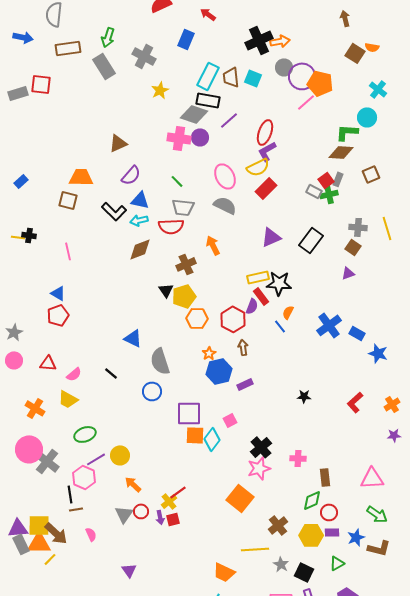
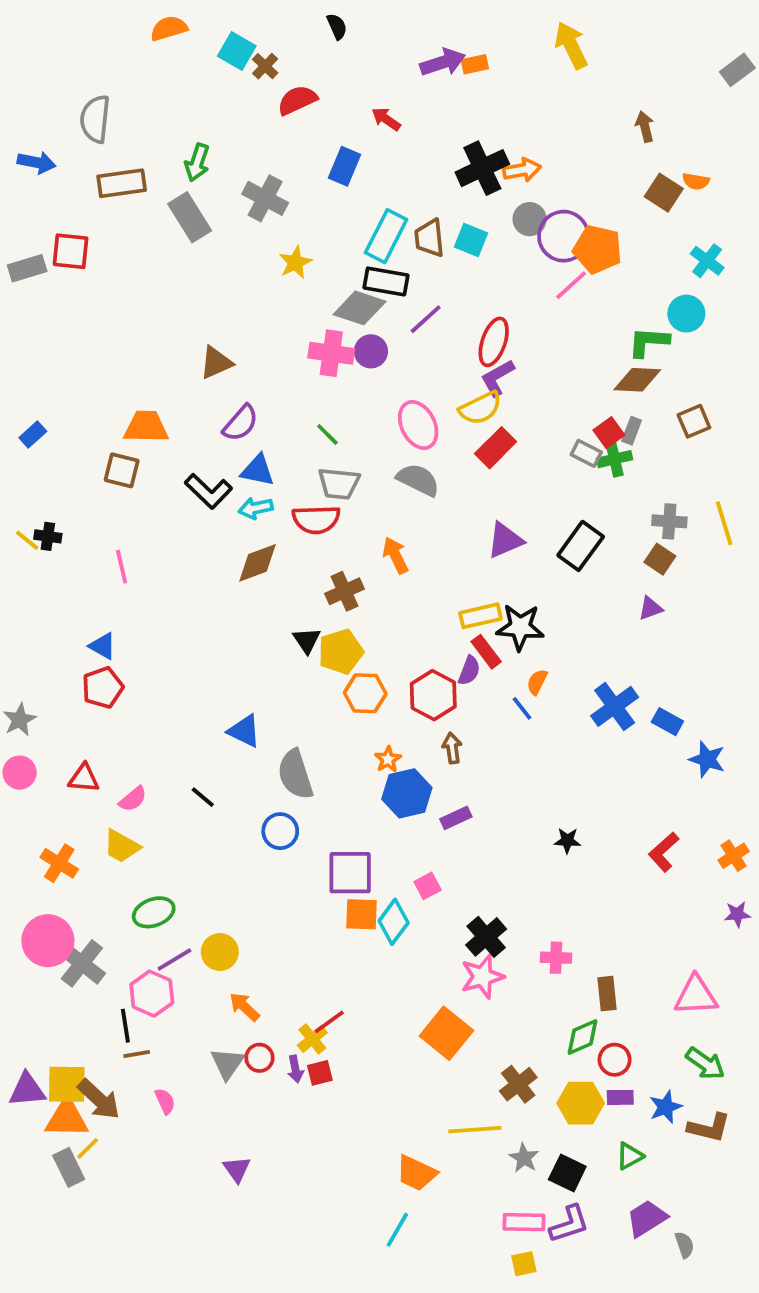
yellow line: (18, 237) -> (27, 540), turned 32
gray rectangle: (21, 544) -> (69, 1167), moved

